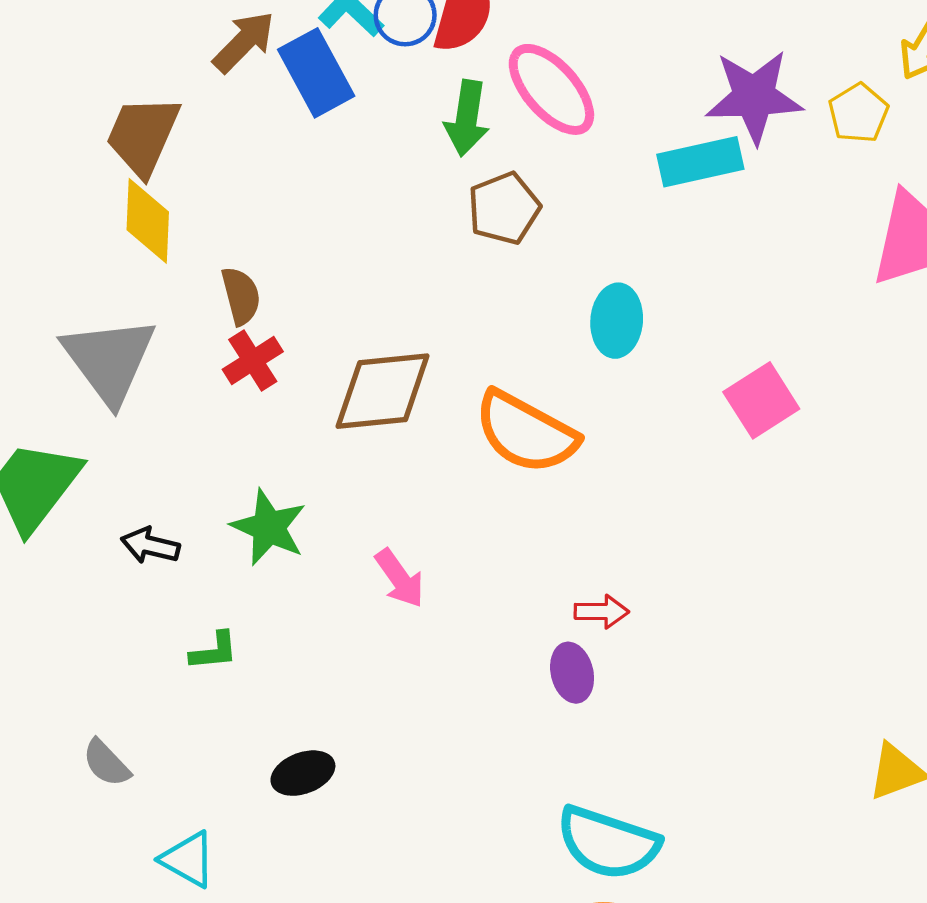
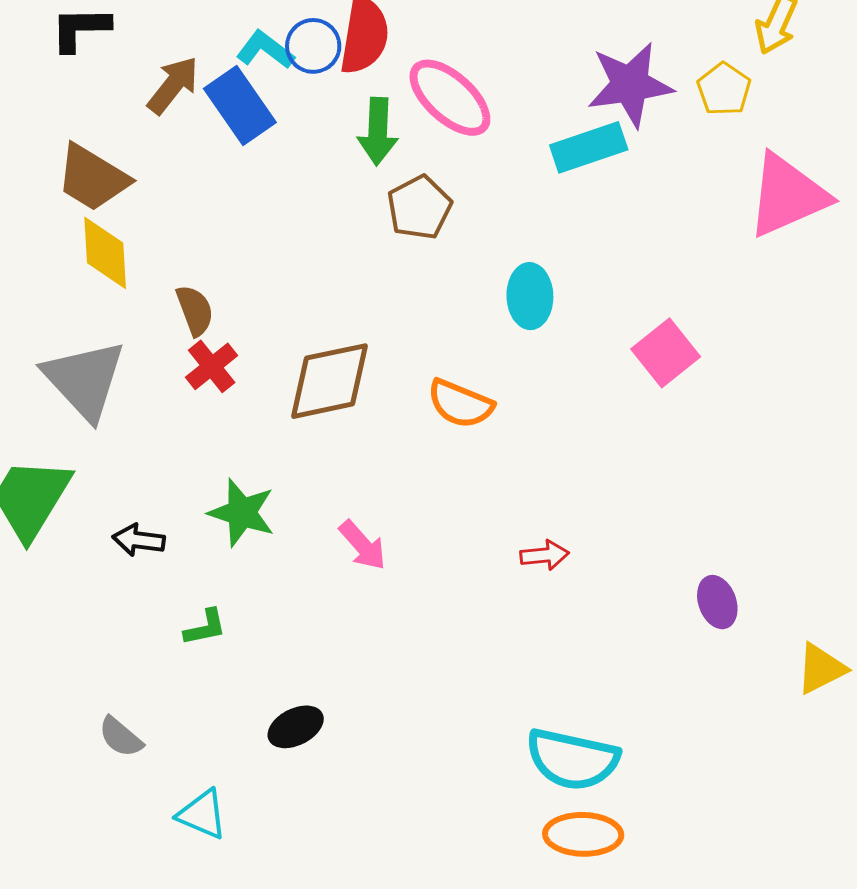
brown trapezoid: (143, 136) -> (93, 178), turned -76
orange semicircle: (526, 432) -> (460, 404), size x0.7
purple ellipse: (572, 673) -> (717, 602), moved

